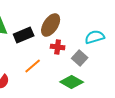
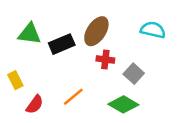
cyan semicircle: (95, 37) -> (153, 30), moved, turned 30
orange line: (33, 66) -> (73, 97), moved

